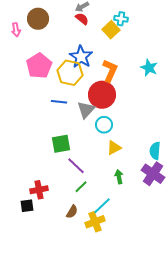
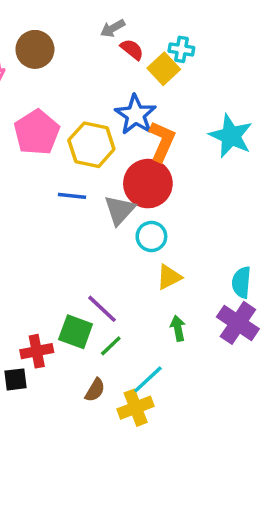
red semicircle: (82, 19) -> (132, 49), moved
blue star: (81, 57) -> (136, 115), moved
cyan star: (149, 68) -> (231, 136), size x1.4
green square: (61, 144) -> (76, 332), moved, turned 30

